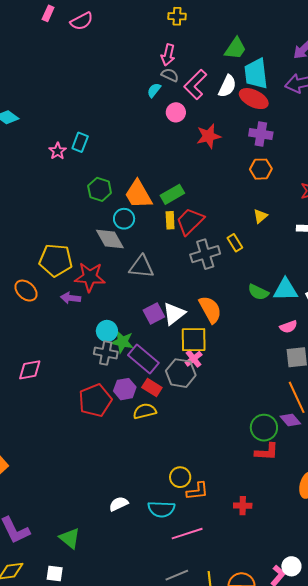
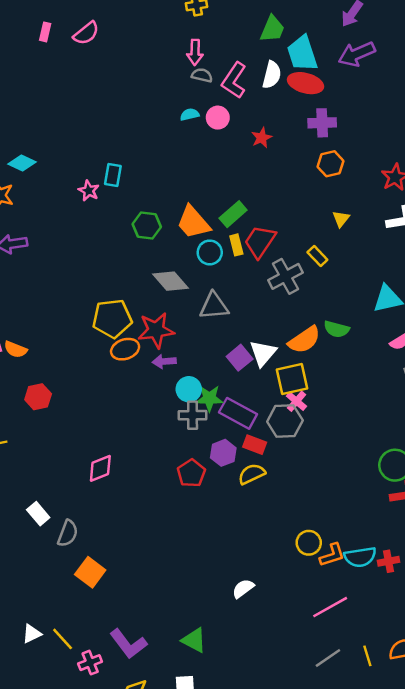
cyan semicircle: (154, 90) -> (190, 114), moved, turned 49
red star: (209, 136) -> (262, 138), size x0.7
cyan circle: (124, 219) -> (210, 252), moved
orange ellipse: (26, 291) -> (125, 349), moved, turned -50
green semicircle: (258, 292) -> (337, 329), moved
purple arrow: (71, 298) -> (164, 361), moved
orange semicircle: (210, 310) -> (304, 340), turned 96
pink diamond: (30, 370) -> (100, 468), moved
red pentagon: (95, 400) -> (191, 473), size x0.7
cyan semicircle: (161, 509) -> (360, 557), moved

